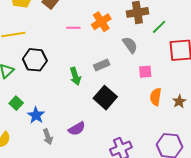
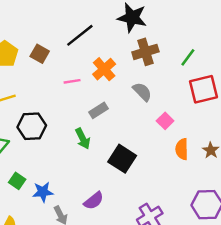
green line: (159, 27) -> (188, 57), moved
gray rectangle: (102, 65) -> (98, 110), moved
pink square: (145, 72) -> (165, 121), turned -32
blue star: (36, 115) -> (43, 192), turned -30

